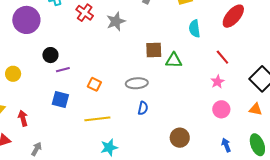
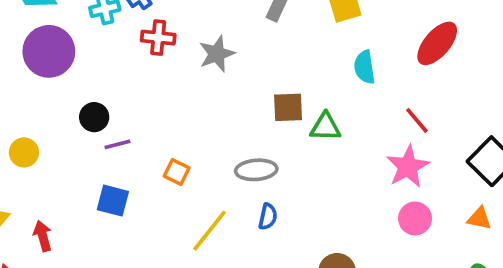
red cross: (85, 13) -> (158, 38), turned -30
pink star: (218, 82) -> (408, 167), size x1.6
yellow line: (97, 119) -> (210, 231), moved, turned -45

